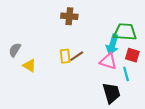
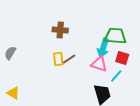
brown cross: (69, 16) -> (60, 30), moved
yellow triangle: (29, 66) -> (13, 93), moved
cyan line: (126, 74) -> (116, 76), turned 56

